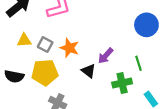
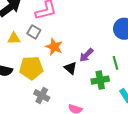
gray square: (45, 45) -> (34, 32), moved

